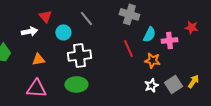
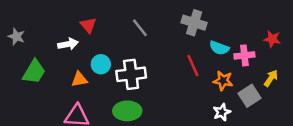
cyan circle: (63, 32) -> (101, 64), moved
cyan semicircle: (149, 34) -> (219, 48), turned 84
yellow arrow: (193, 81) -> (271, 78), moved
gray square: (173, 84) -> (250, 96), moved

